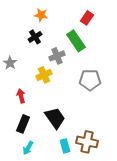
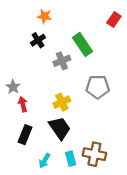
red rectangle: (87, 18) -> (114, 20), moved
gray star: (10, 63) -> (13, 87), moved
yellow cross: (44, 75) -> (62, 102), moved
cyan arrow: (28, 148) -> (45, 161), moved

